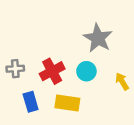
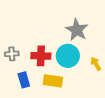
red cross: (52, 71) -> (41, 56), turned 30
cyan circle: (86, 71) -> (68, 56), size x1.5

